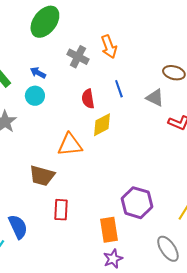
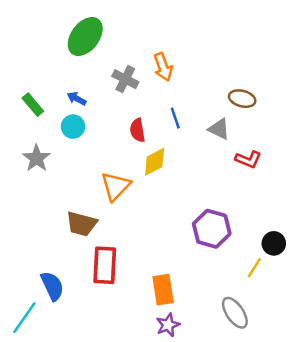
orange triangle: (70, 145) -> (116, 186), turned -40
purple hexagon: (137, 203) -> (212, 229), moved
red rectangle: (61, 210) -> (105, 265), size x1.4

